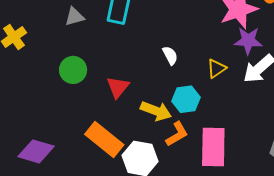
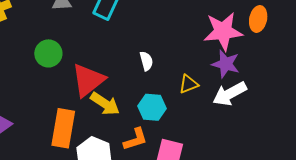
red triangle: (118, 87) -> (88, 80), size x1.5
yellow arrow: (156, 111) -> (105, 104), moved
orange rectangle: (104, 139) -> (63, 128), turned 48

